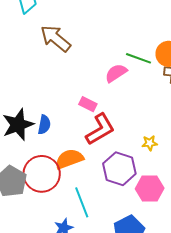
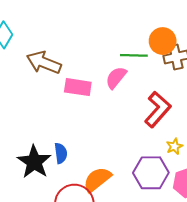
pink rectangle: (88, 104) -> (78, 87), moved, size x1.4
red L-shape: (100, 129) -> (158, 109), moved
yellow star: (150, 143) -> (174, 146), moved

